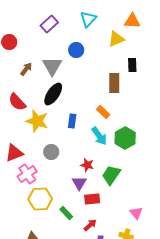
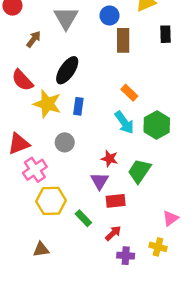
blue circle: (76, 50) -> (109, 16), moved
gray triangle: (52, 66) -> (66, 18), moved
brown rectangle: (114, 83) -> (123, 40), moved
blue rectangle: (72, 121) -> (78, 106), moved
pink triangle: (136, 213) -> (170, 218), turned 32

